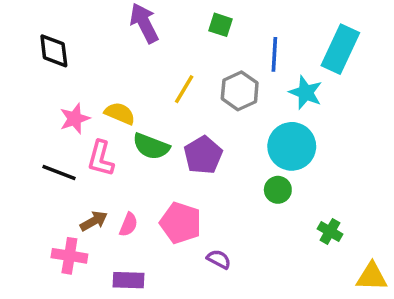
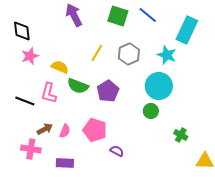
green square: (221, 25) -> (118, 16), size x1.5
blue line: (274, 54) -> (148, 15), moved, turned -54
pink star: (75, 119) -> (30, 56), moved

